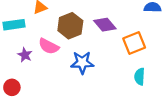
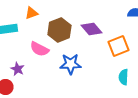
purple star: (25, 55) -> (17, 69), moved

